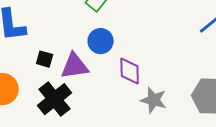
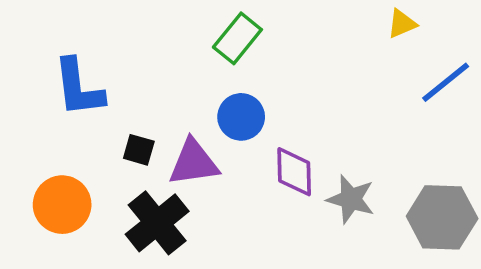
gray star: (154, 100) -> (351, 199), moved

